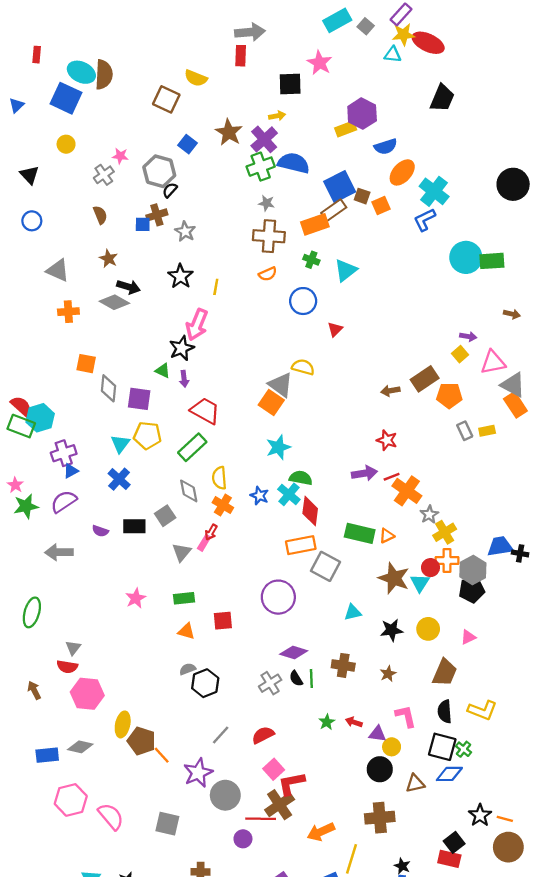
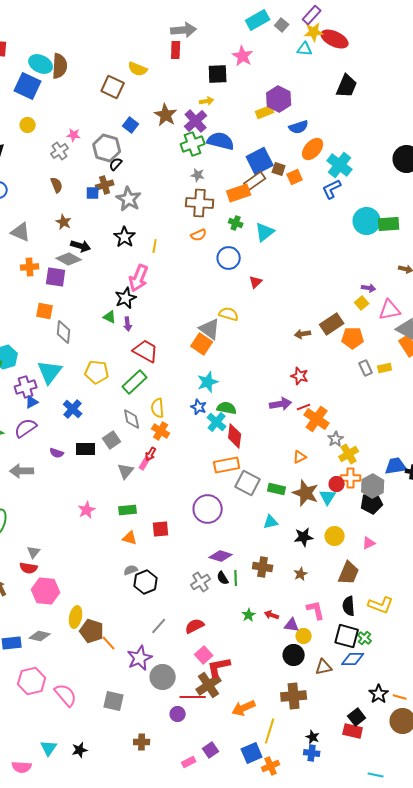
gray star: (185, 231) -> (129, 199), size x1.4
purple square: (139, 399) -> (56, 277), moved
cyan triangle: (120, 444) -> (50, 372), moved, size x1.5
blue star: (259, 496) -> (199, 407), moved
green rectangle: (360, 533) -> (277, 489), moved, size x0.7

